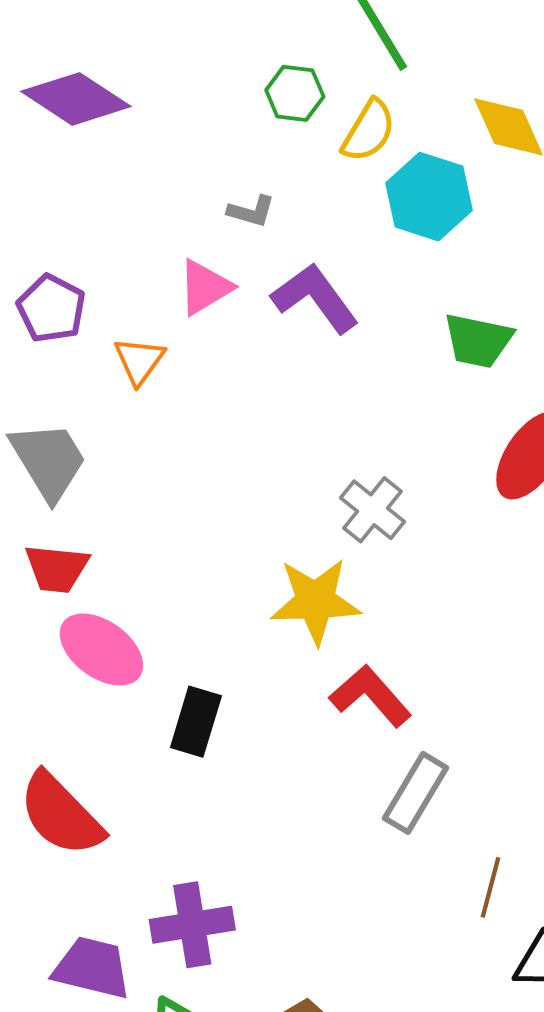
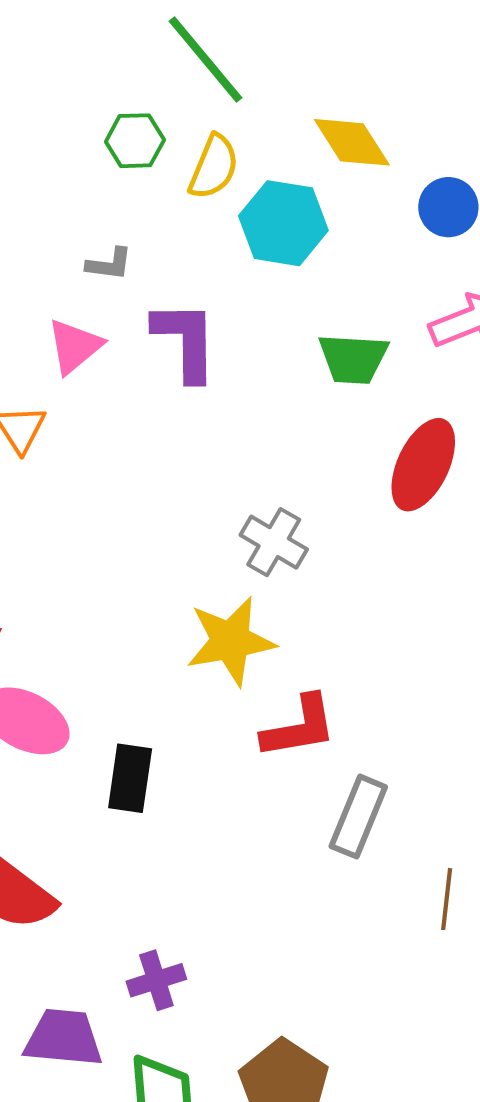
purple L-shape: (315, 298) -> (185, 341), turned 44
red L-shape: (370, 696) -> (299, 727), turned 130
purple cross: (192, 925) -> (156, 980), size x0.7

